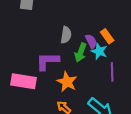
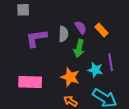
purple semicircle: (91, 41) -> (81, 27), moved
cyan star: (99, 51) -> (95, 70), moved
purple L-shape: (48, 61) -> (36, 38), moved

